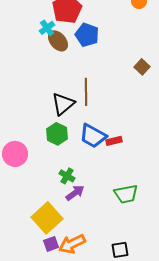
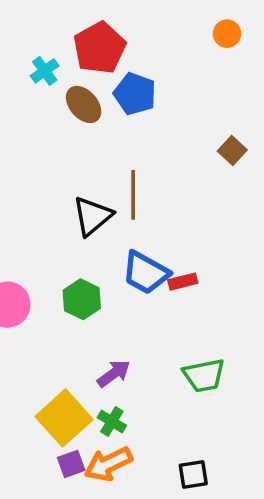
cyan cross: (47, 28) -> (45, 71), moved
green hexagon: (57, 134) -> (82, 299), moved
green cross: (67, 176) -> (112, 421), moved

